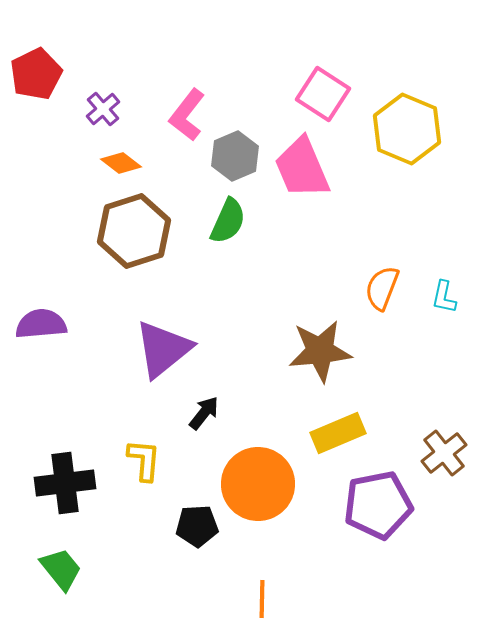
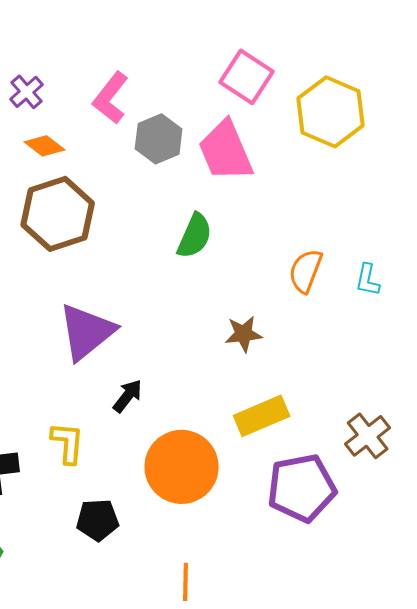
green semicircle: (228, 221) -> (195, 236), moved
brown star: (320, 351) -> (244, 334), size x0.6
black pentagon: (197, 526) -> (98, 520), moved

